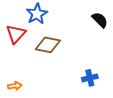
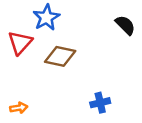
blue cross: (90, 78) -> (100, 103), moved

